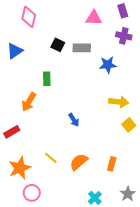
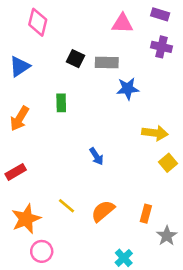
purple rectangle: (123, 11) -> (160, 14), turned -56
blue star: (108, 65) -> (128, 89), moved
orange arrow: (29, 102) -> (20, 119), moved
gray star: (128, 194) -> (167, 236), moved

